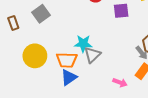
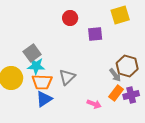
gray square: (41, 14) -> (32, 53), moved
cyan star: (83, 44) -> (36, 66), moved

